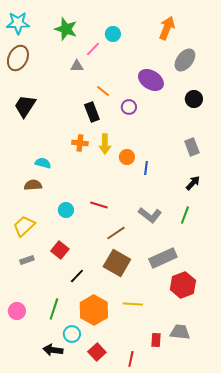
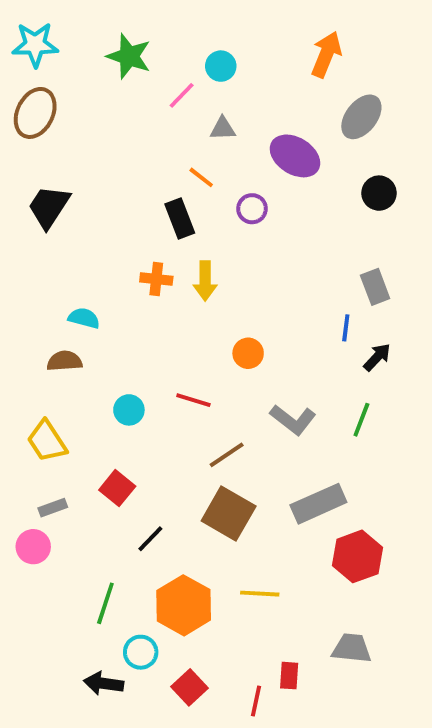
gray triangle: (77, 66) -> (223, 129), moved
orange circle: (127, 157) -> (248, 353), moved
blue line: (146, 168) -> (346, 328), moved
yellow trapezoid: (24, 226) -> (47, 441), turned -80
pink circle: (17, 311) -> (33, 547), moved
red rectangle: (156, 340) -> (289, 676), moved

